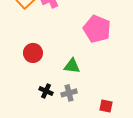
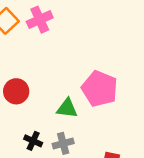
pink pentagon: (97, 29) -> (100, 89), moved

